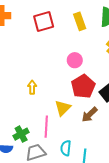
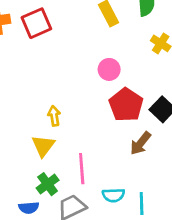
red square: (44, 22) -> (36, 23), moved
yellow triangle: (63, 108) -> (43, 146), moved
cyan semicircle: (66, 148) -> (113, 195), turned -91

